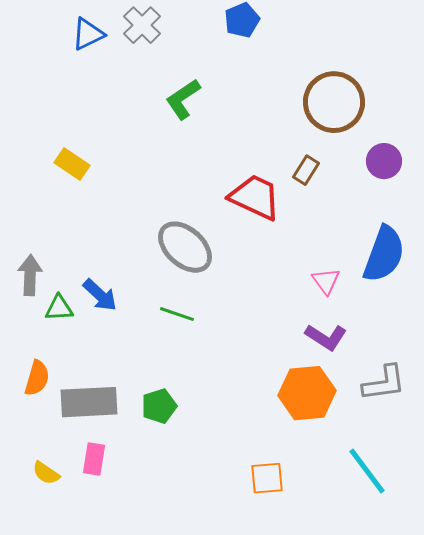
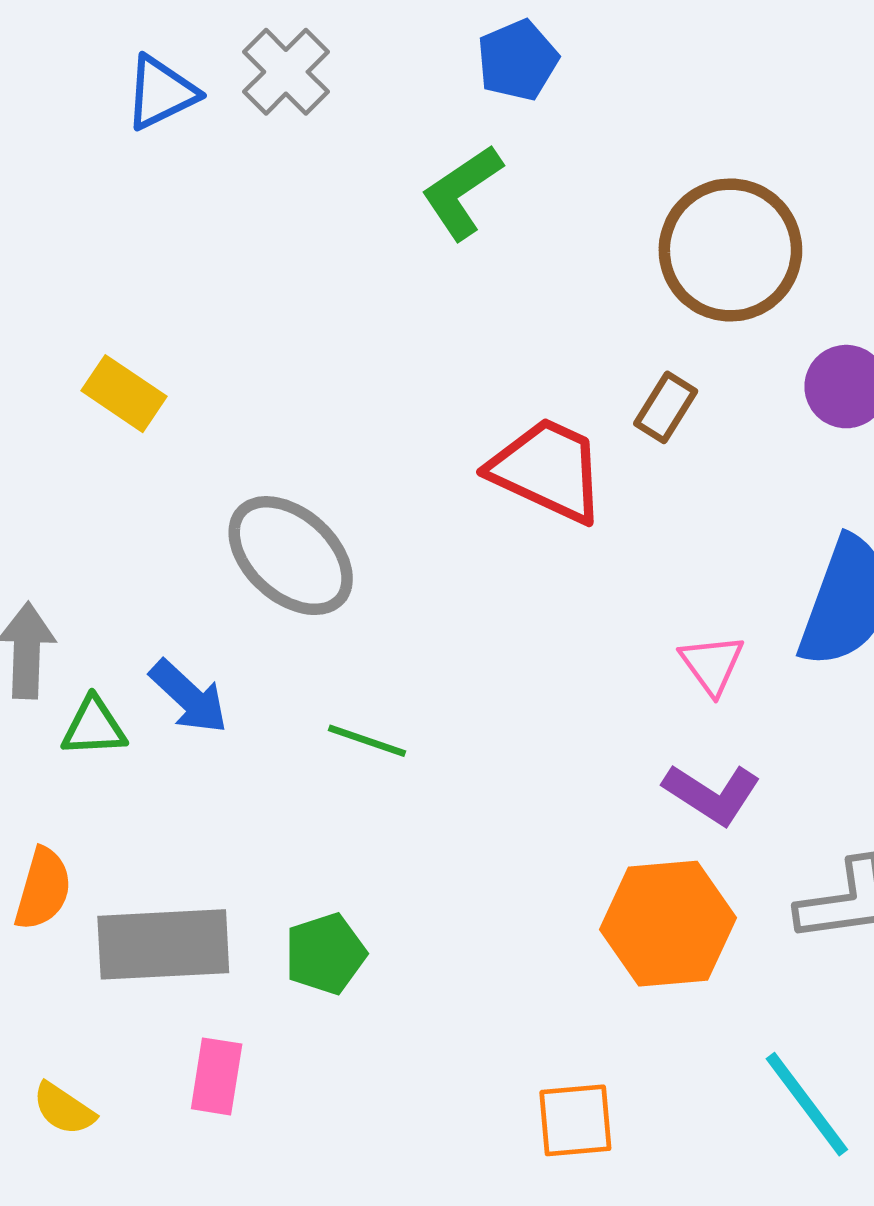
green L-shape: (183, 99) -> (462, 192), moved
gray ellipse: (185, 247) -> (291, 556), moved
pink rectangle: (94, 459) -> (217, 1076), moved

